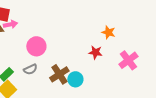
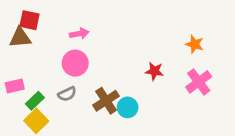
pink arrow: (10, 24) -> (79, 34), moved
orange star: (108, 32) -> (195, 44), moved

